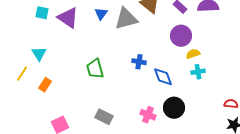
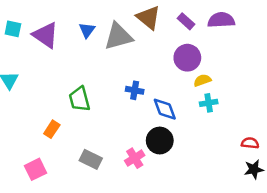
orange rectangle: (45, 85) -> (52, 129), moved
black circle: (174, 108) -> (160, 141), moved
pink cross: (148, 115) -> (135, 158), moved, turned 35

